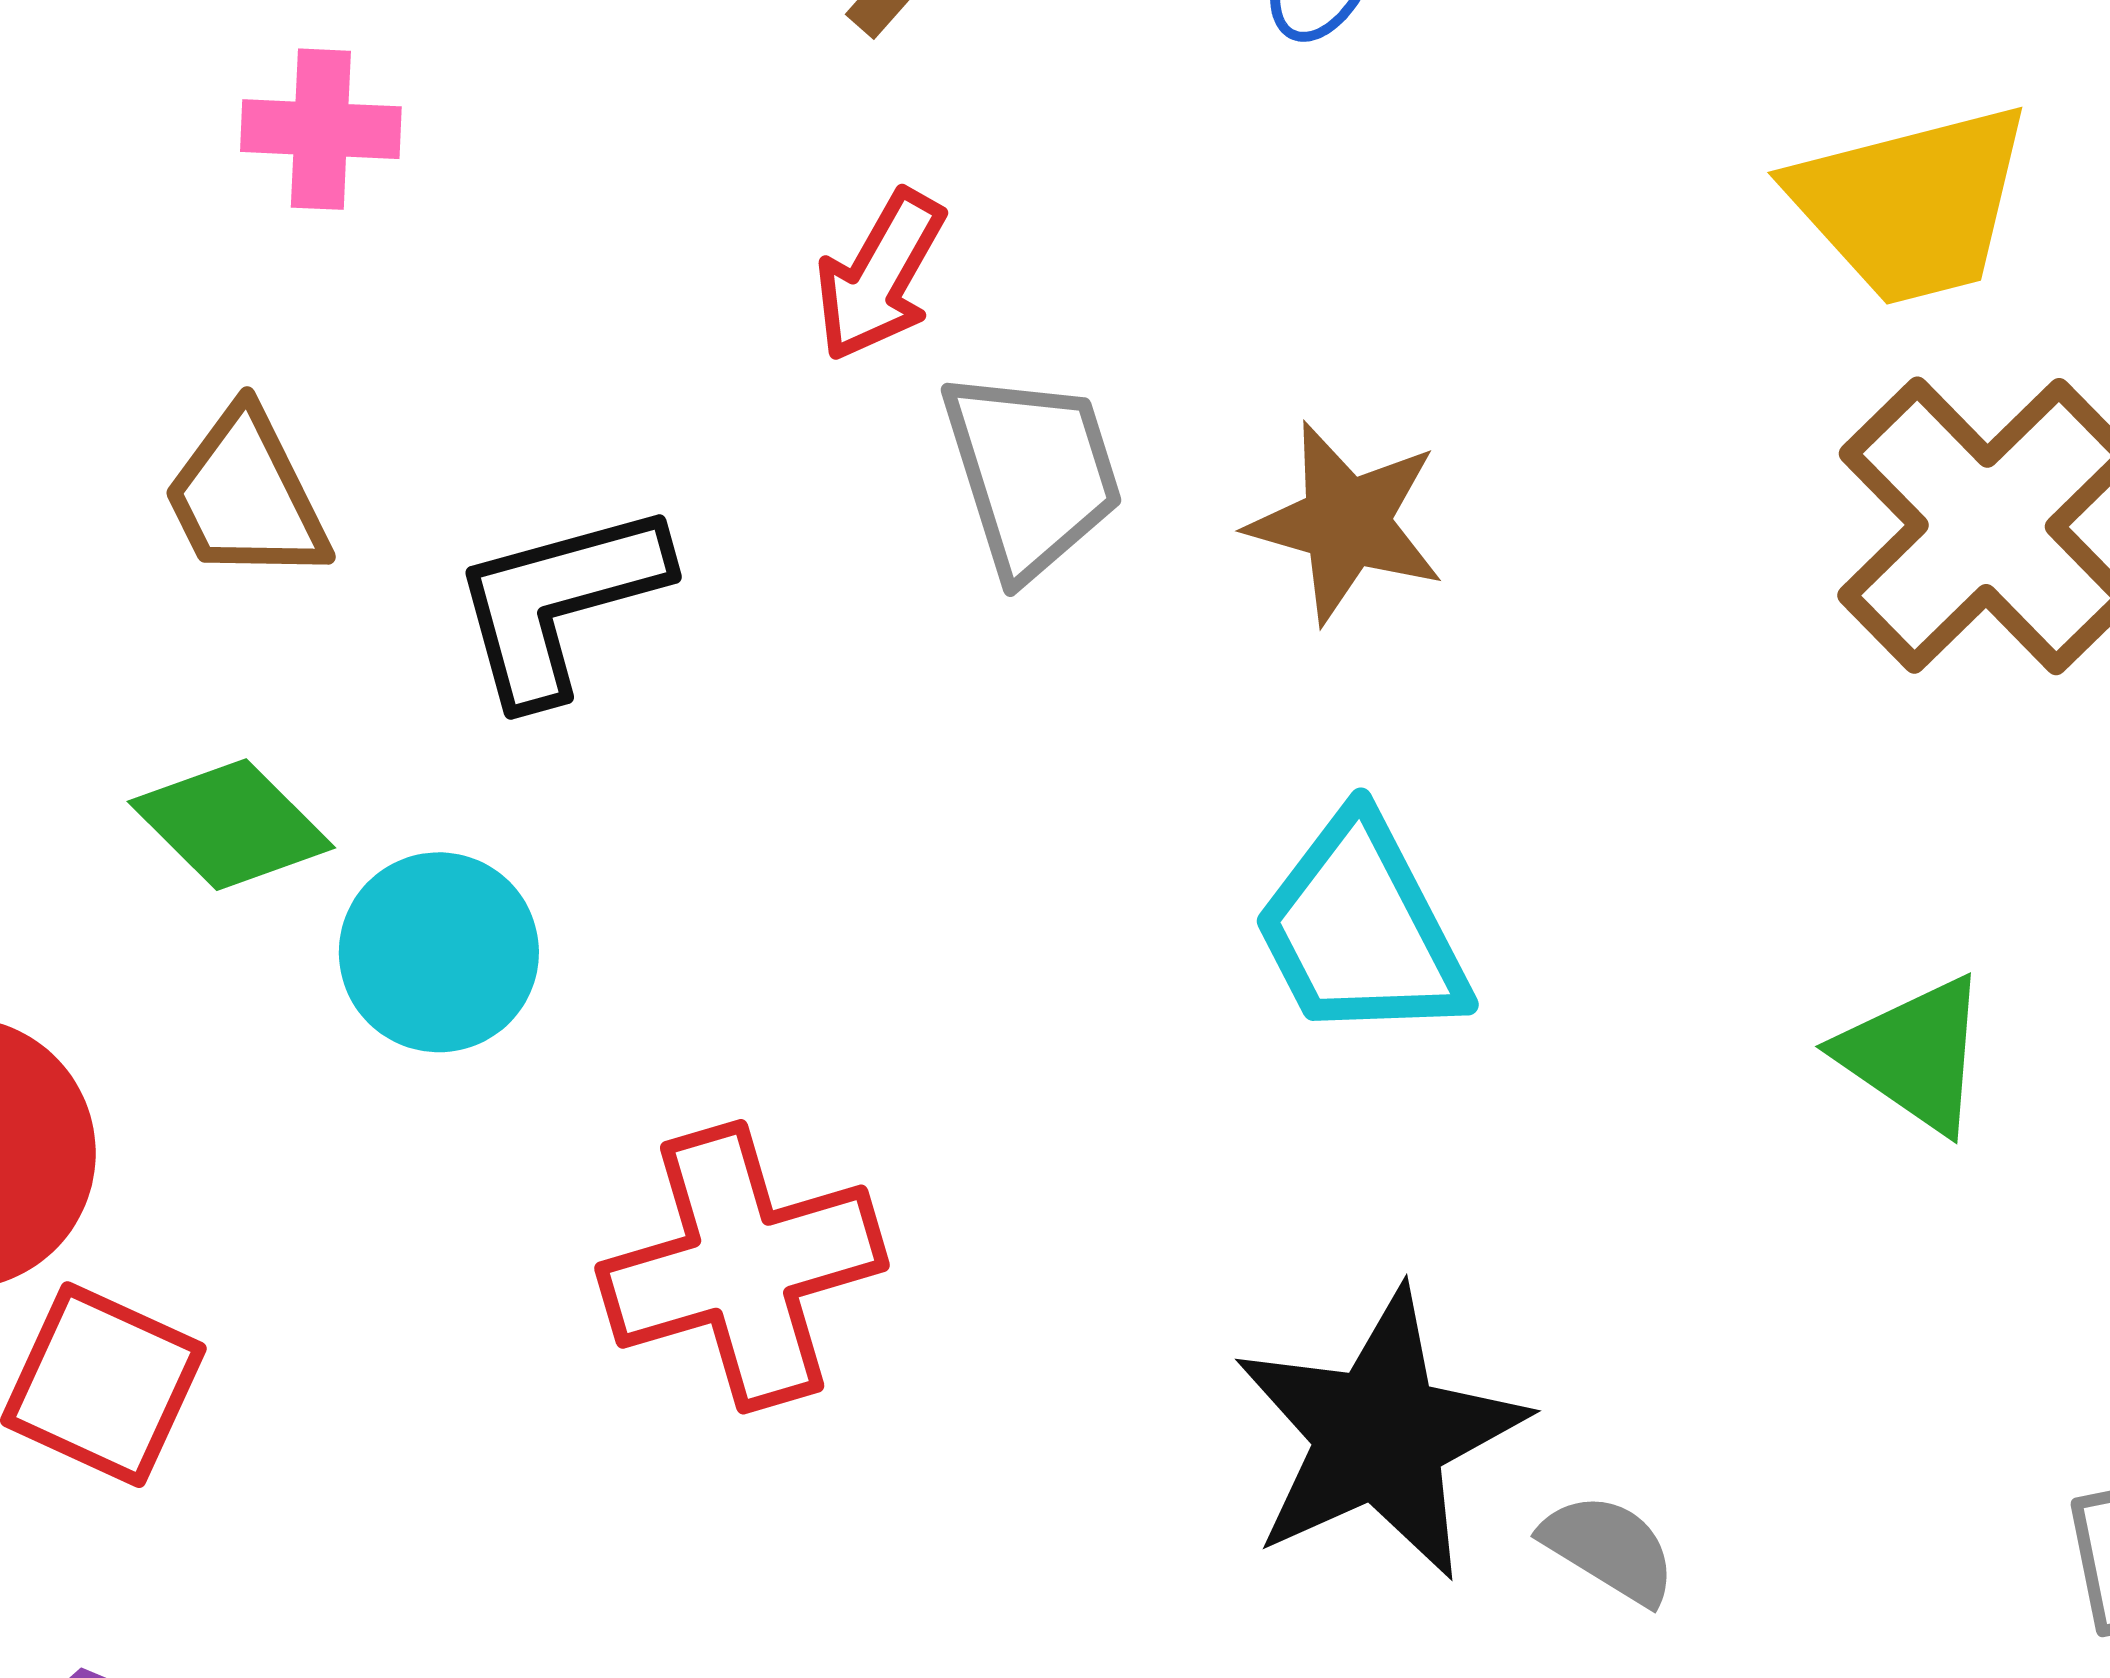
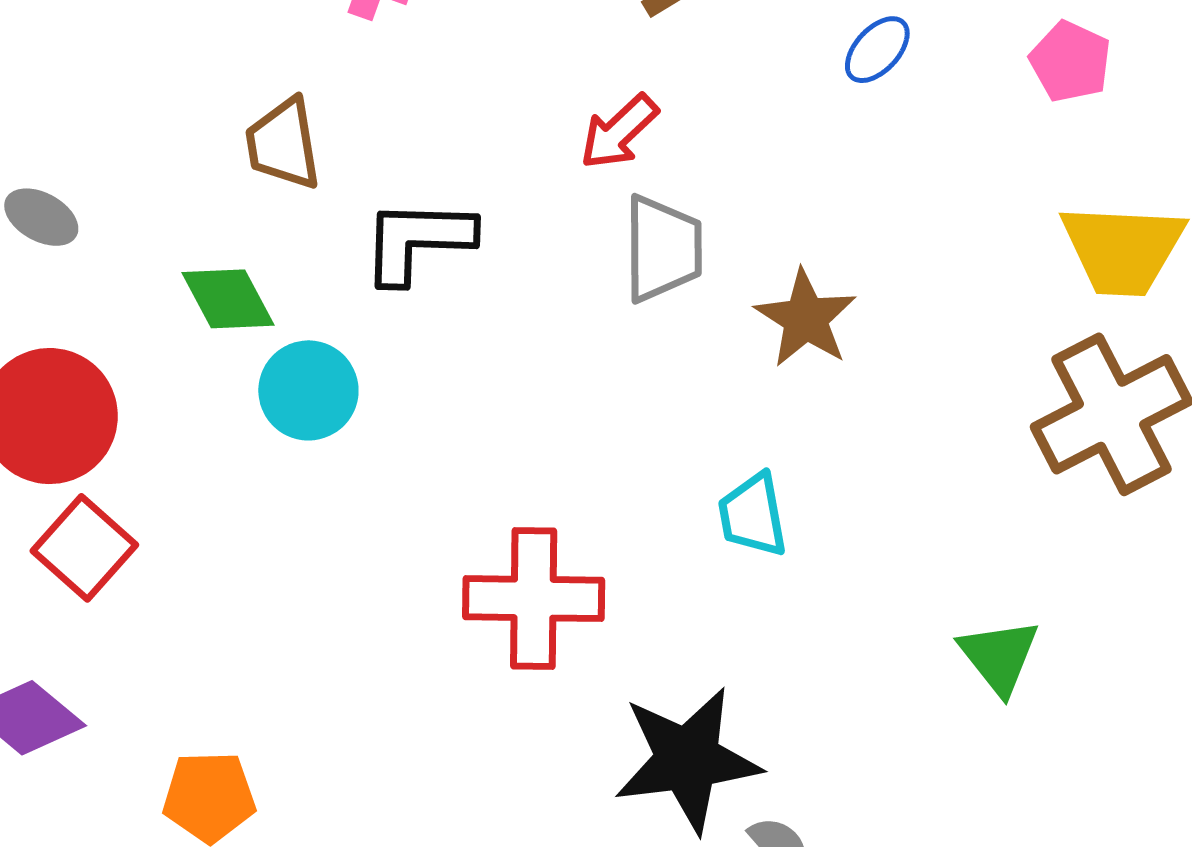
cyan trapezoid: (1361, 929) -> (753, 515), size x0.7
red cross: (742, 1267) -> (534, 599), moved

